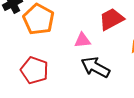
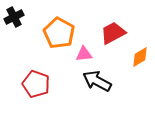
orange pentagon: (38, 19) -> (59, 33), moved

